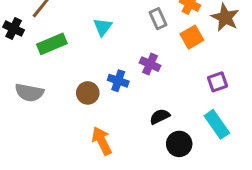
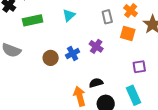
orange square: (192, 37) -> (128, 33), turned 35
blue cross: (118, 81) -> (73, 54), turned 32
orange arrow: (102, 141) -> (80, 96), moved

